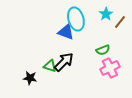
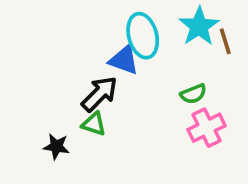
cyan star: (106, 14) -> (199, 26), size x1.5
brown line: (120, 22) -> (225, 41), turned -56
black arrow: (64, 62) -> (99, 94), moved

